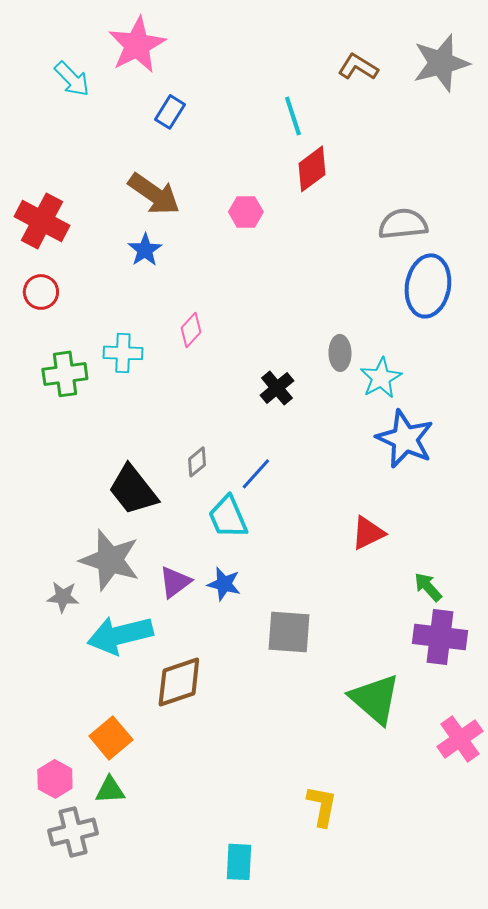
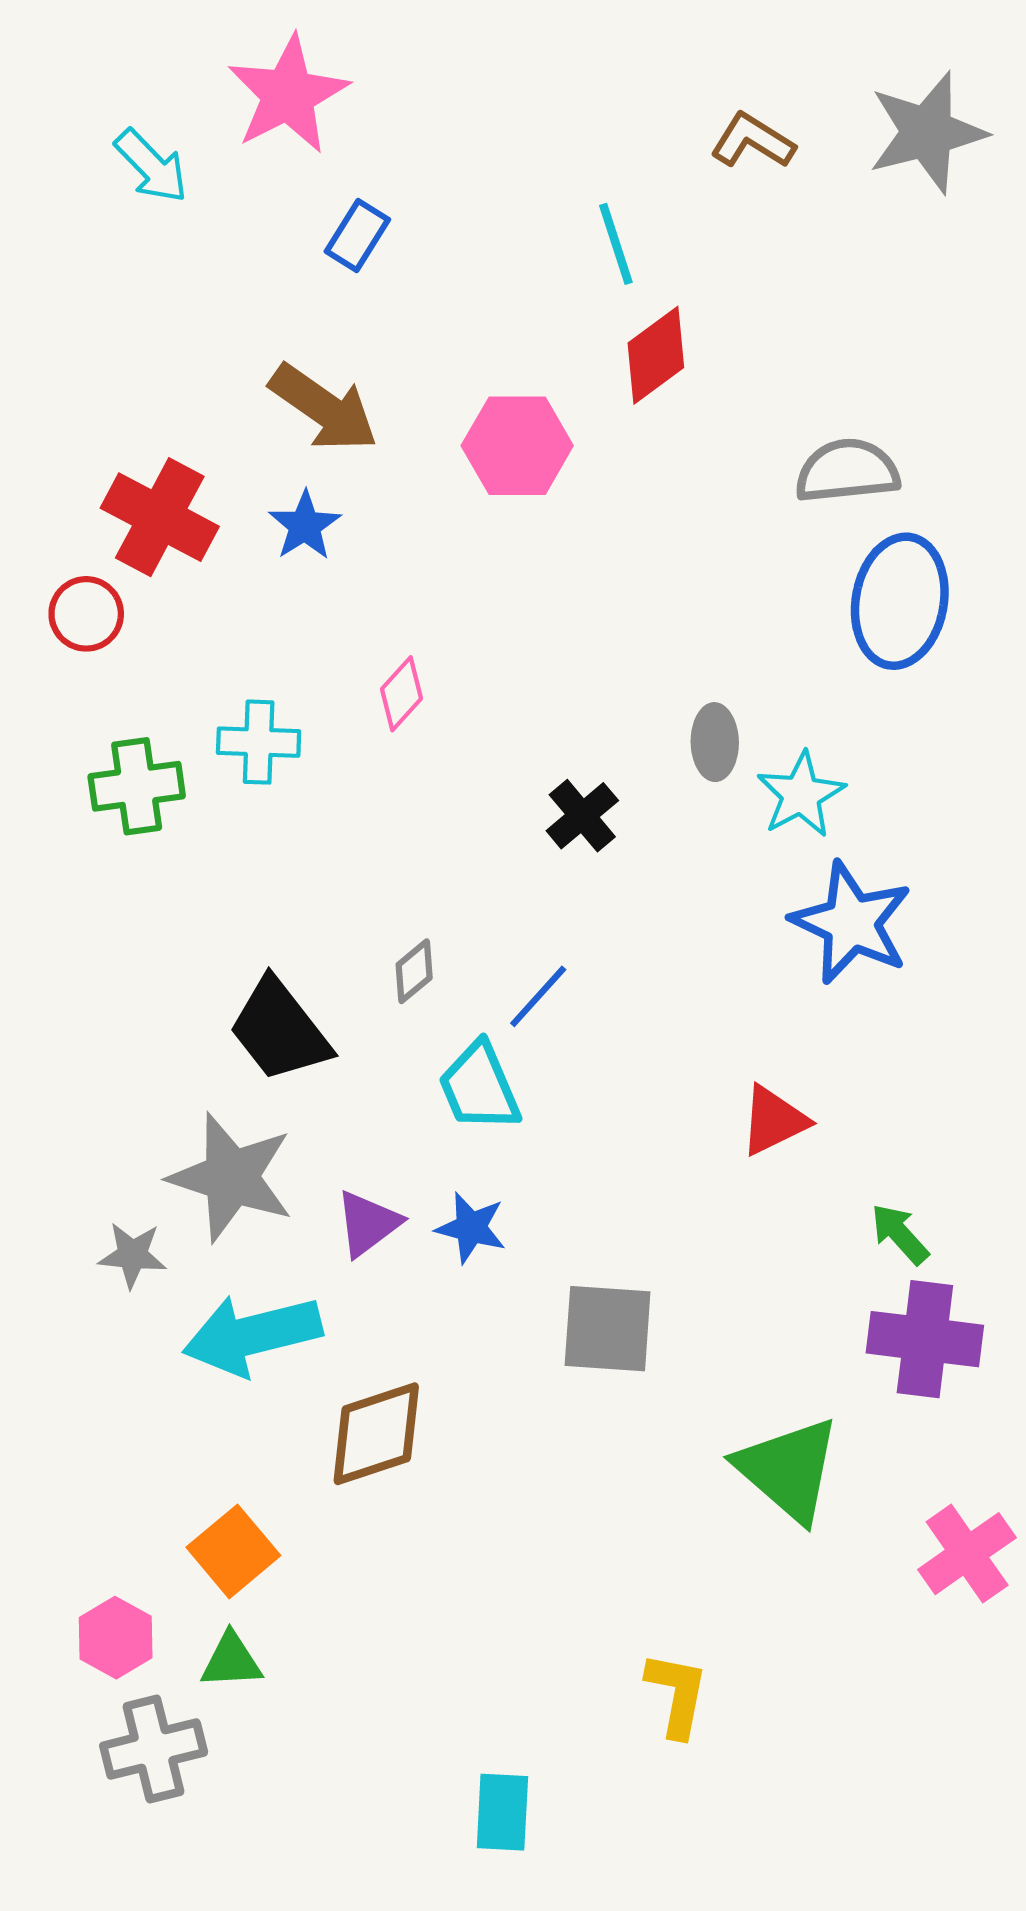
pink hexagon: (246, 212) -> (517, 446), size x1.5
red cross: (42, 221) -> (160, 517), moved

